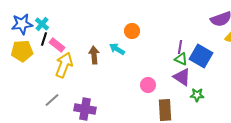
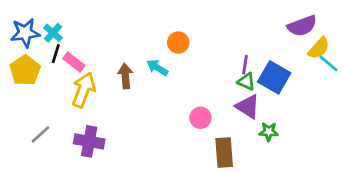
yellow pentagon: (22, 51) -> (25, 70), turned -30
gray line: (52, 100) -> (40, 134), moved
purple cross: (85, 109) -> (89, 141), moved

